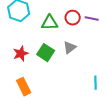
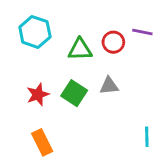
purple line: (92, 19) -> (142, 32), moved
gray triangle: (70, 48) -> (109, 86), turned 32

